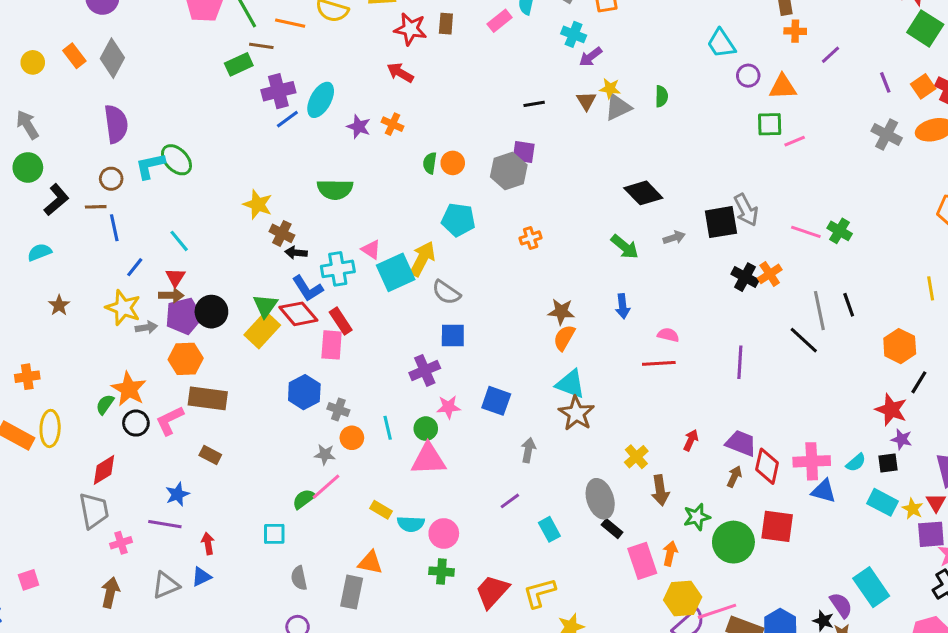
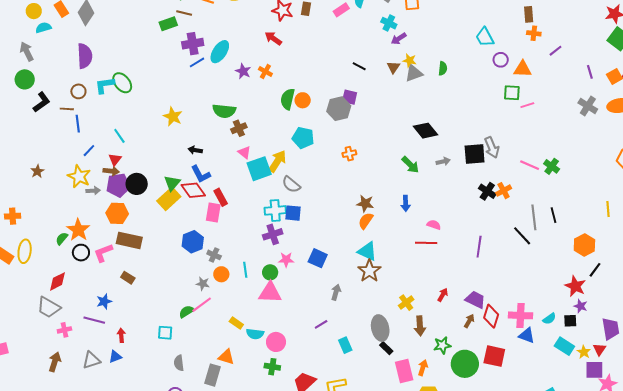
black line: (534, 104) -> (359, 66), turned 32
green semicircle: (430, 163) -> (288, 99), size x1.5
brown cross: (282, 233) -> (239, 128), moved, turned 35
cyan semicircle: (39, 252) -> (43, 28), moved
cyan cross: (338, 269) -> (275, 210), moved
gray trapezoid: (94, 511) -> (49, 307), turned 125

